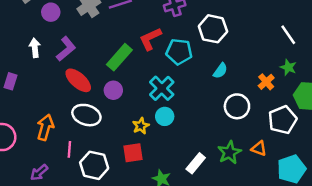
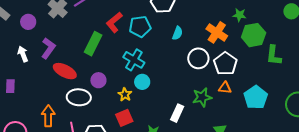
green star: (288, 67) -> (239, 15), moved
orange cross: (266, 82) -> (217, 32), size x1.5
purple circle: (113, 90) -> (98, 80), moved
white pentagon: (283, 120) -> (225, 64), moved
green star: (229, 153) -> (202, 97), turned 30

